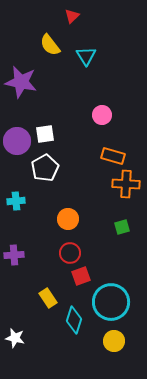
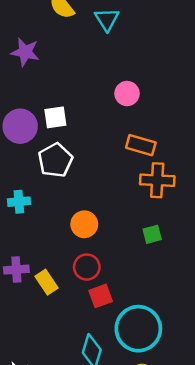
purple star: (21, 82) -> (25, 52), size x0.7
yellow rectangle: (48, 298) -> (47, 282), moved

